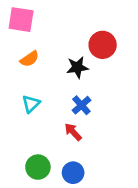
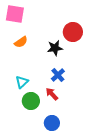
cyan triangle: (31, 104) -> (22, 82), moved
green circle: (38, 167) -> (31, 101), moved

